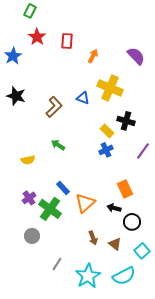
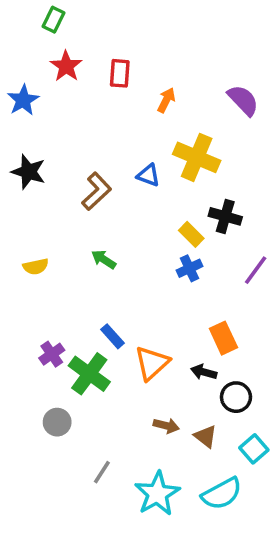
yellow semicircle: (28, 160) -> (36, 266), moved
brown arrow: (93, 238) -> (166, 426), turned -56

